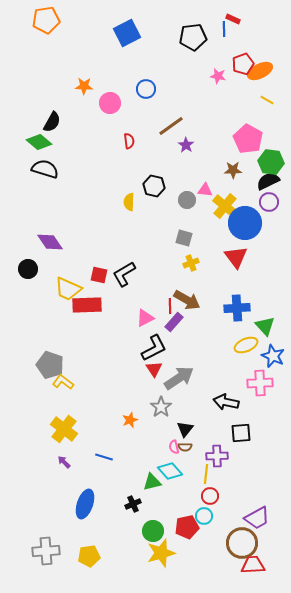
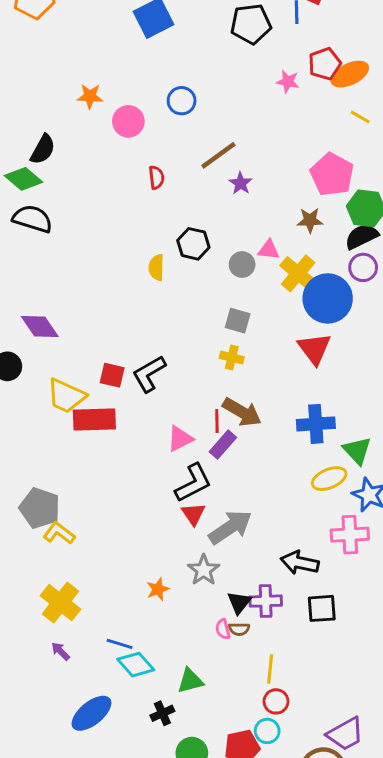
yellow cross: (191, 263) -> (232, 358), moved, turned 35
purple cross: (217, 456) -> (266, 601), moved
cyan diamond: (170, 471) -> (136, 665), moved
blue ellipse: (85, 504) -> (91, 713), turned 32

